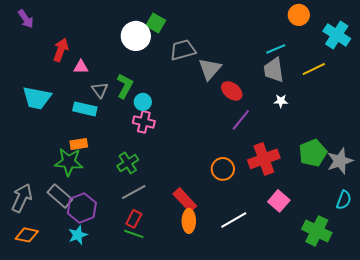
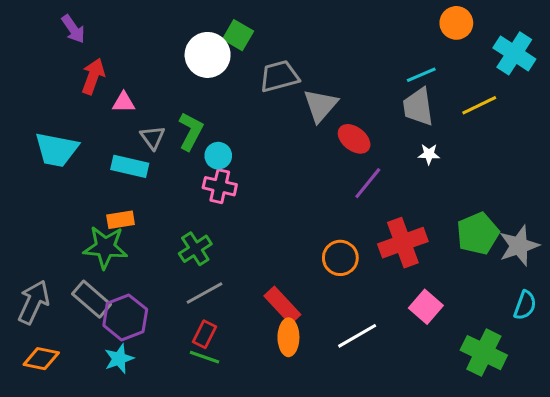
purple arrow: (26, 19) -> (73, 29), moved

